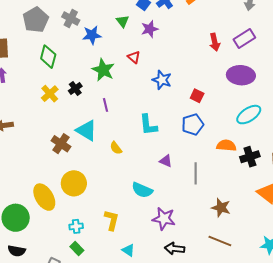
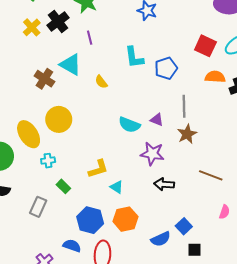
black cross: (75, 88) -> (58, 21), size x1.5
red square: (197, 96) -> (205, 46), moved, size x1.5
blue pentagon: (193, 124) -> (166, 68), moved
purple triangle: (166, 161) -> (157, 120), moved
brown star: (221, 208) -> (187, 134), moved, turned 30
yellow L-shape: (112, 220) -> (98, 169), moved, turned 60
cyan cross: (76, 226) -> (48, 161), moved

